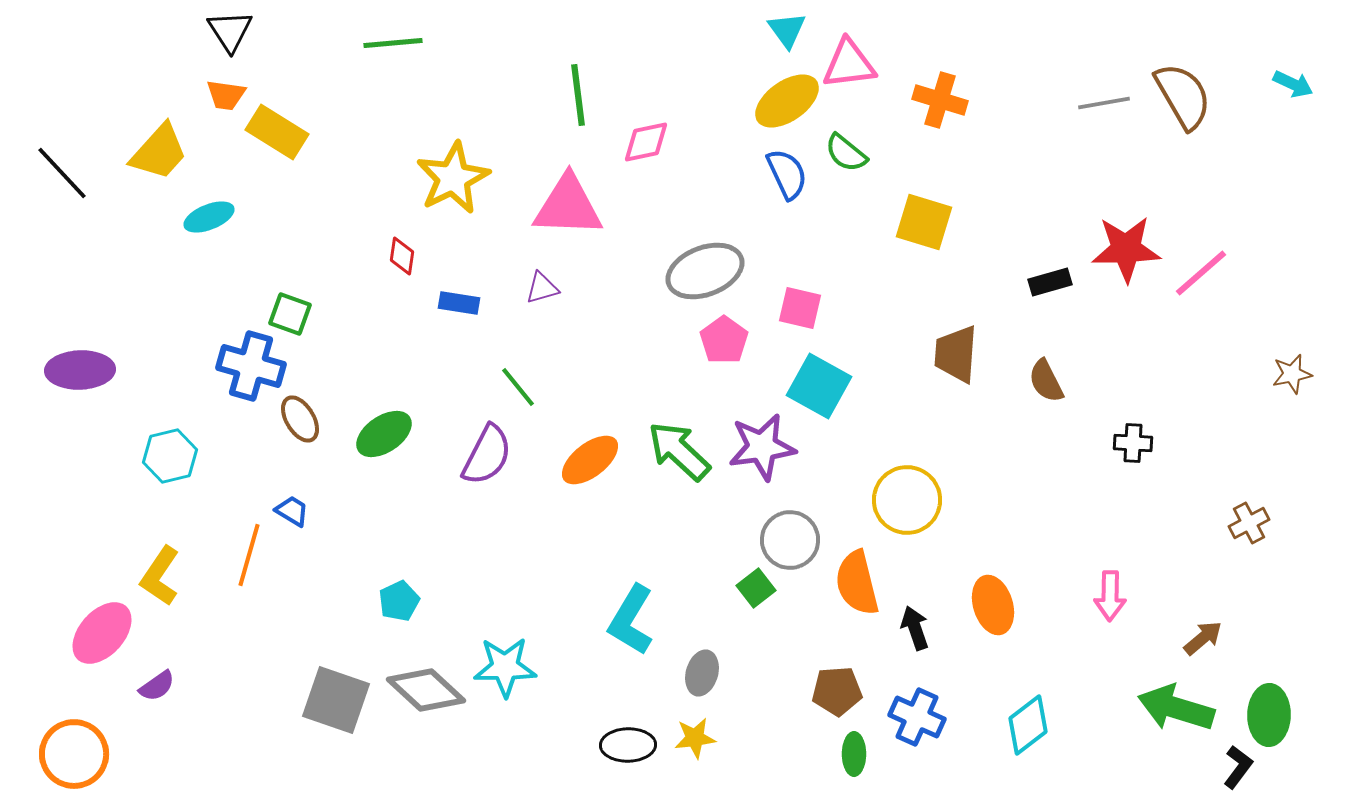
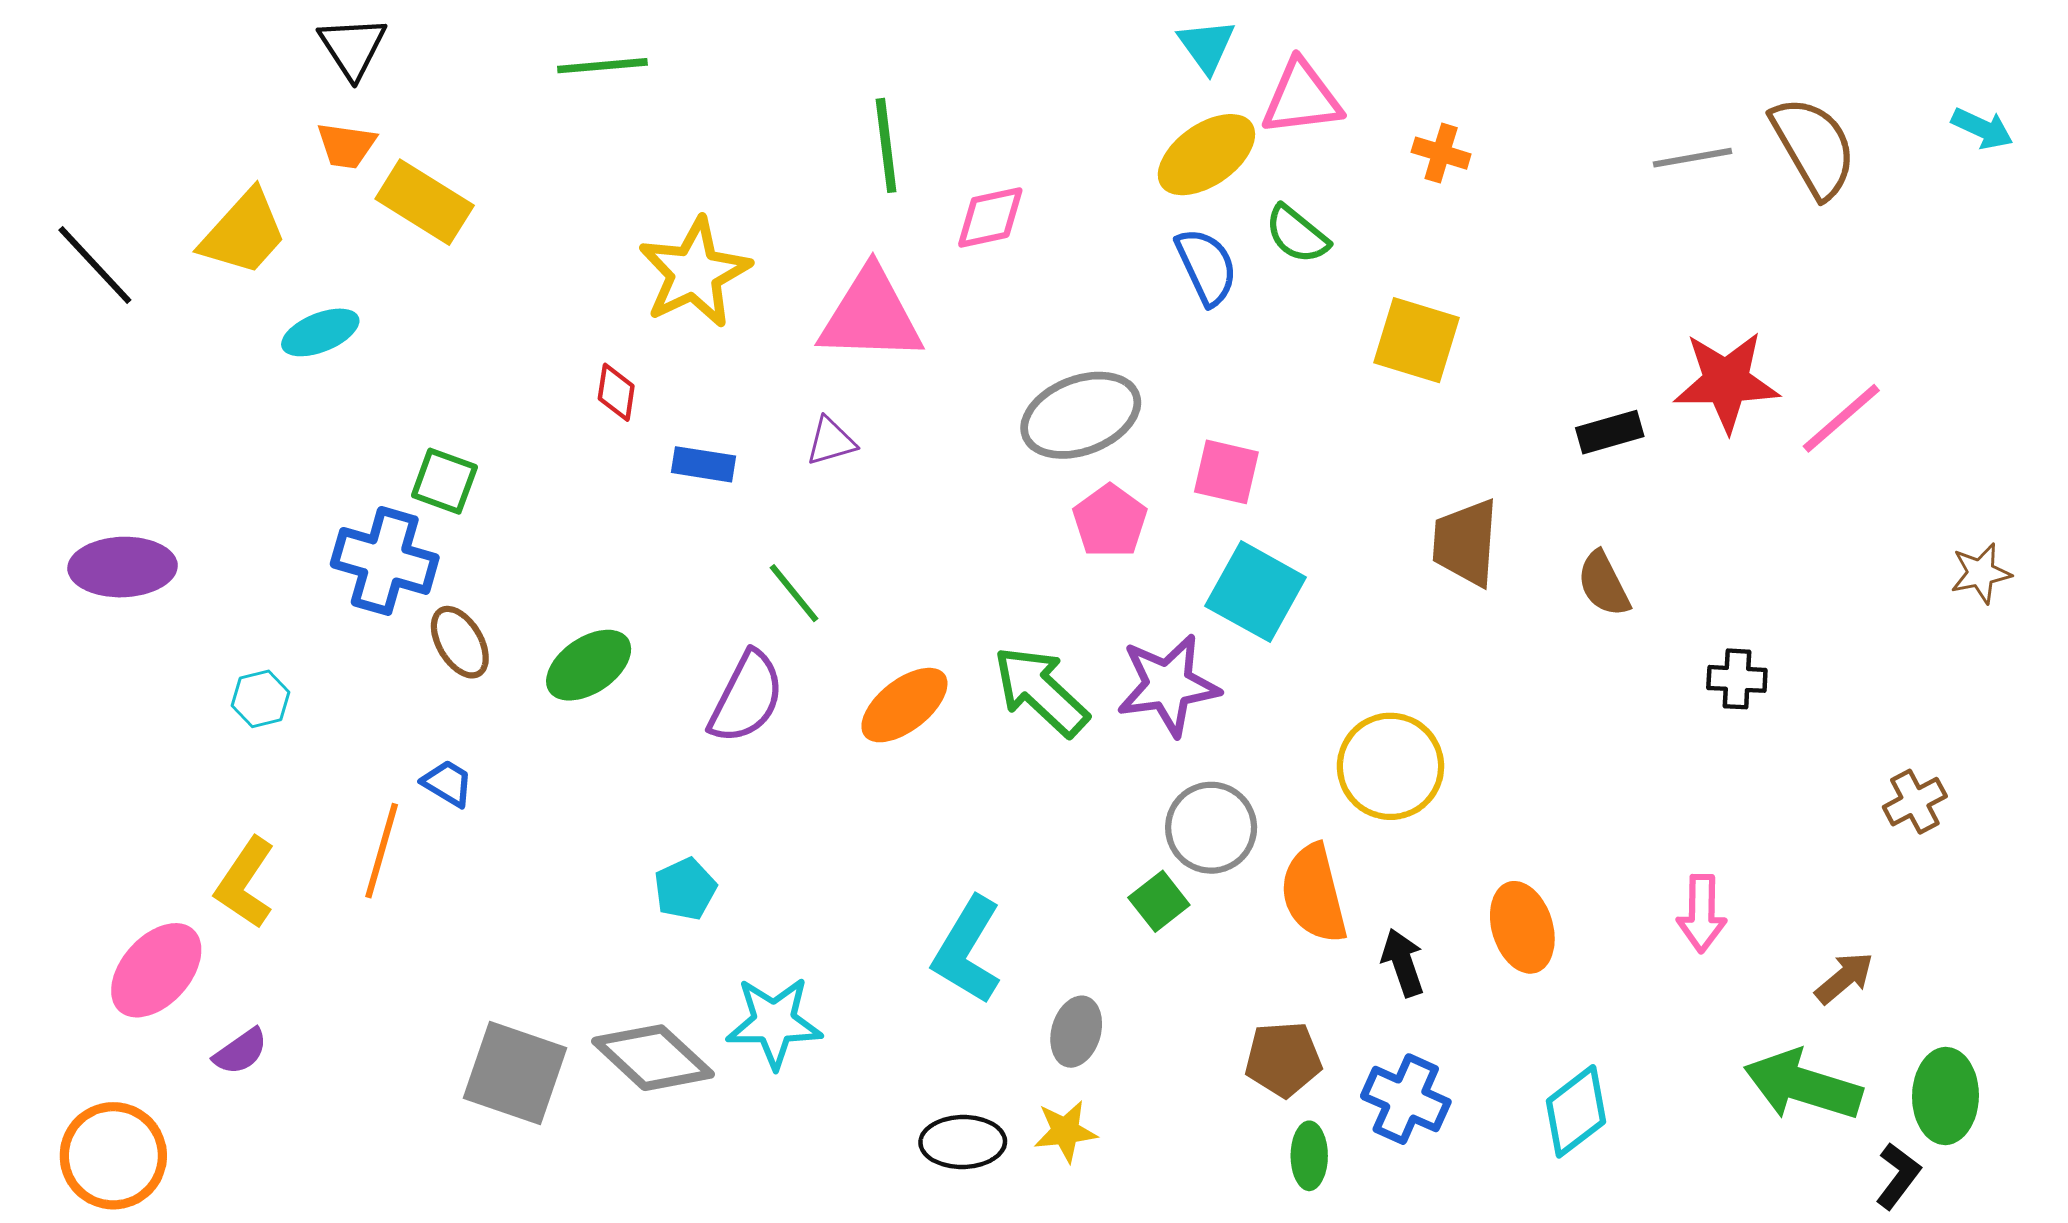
orange cross: (940, 100) -> (1441, 153), size x0.7
cyan hexagon: (170, 456) -> (261, 699), size x0.7
cyan pentagon: (399, 601) -> (685, 889), moved

